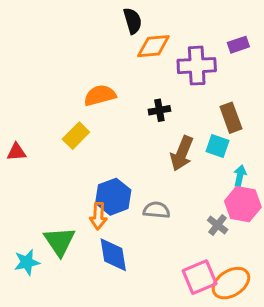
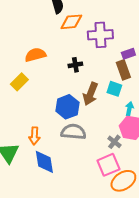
purple rectangle: (238, 45) -> (128, 54), moved
blue hexagon: (113, 197) -> (67, 107), moved
gray semicircle: (156, 210) -> (73, 132), size x1.4
pink square: (200, 277) -> (108, 165), moved

